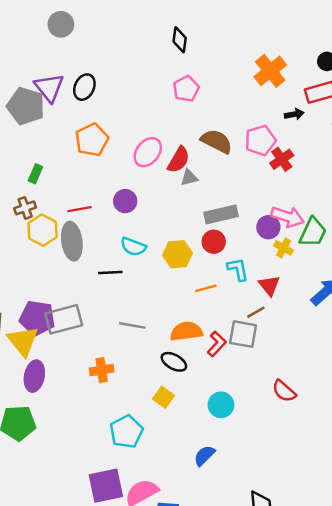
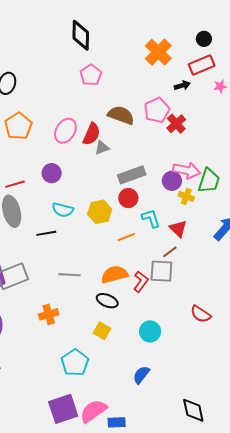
black diamond: (180, 40) -> (81, 35), size x1.4

